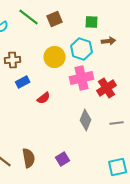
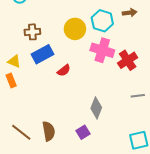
pink cross: (82, 78) -> (102, 50), turned 30
blue rectangle: (23, 82) -> (43, 54), size x1.5
gray diamond: (86, 120) -> (96, 108), moved

